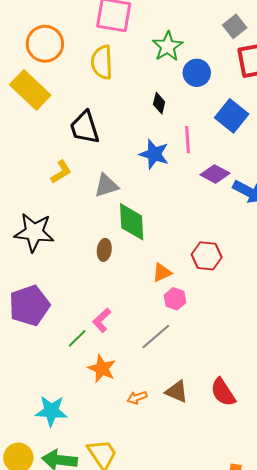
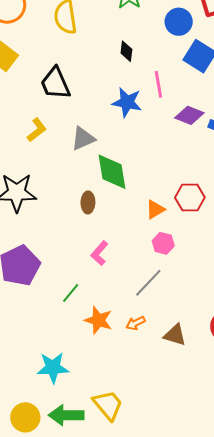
blue circle: (197, 73) -> (179, 22), moved
orange triangle: (162, 273) -> (155, 209), moved
pink L-shape: (102, 320) -> (99, 253), moved
orange arrow: (137, 398) -> (136, 323), moved

